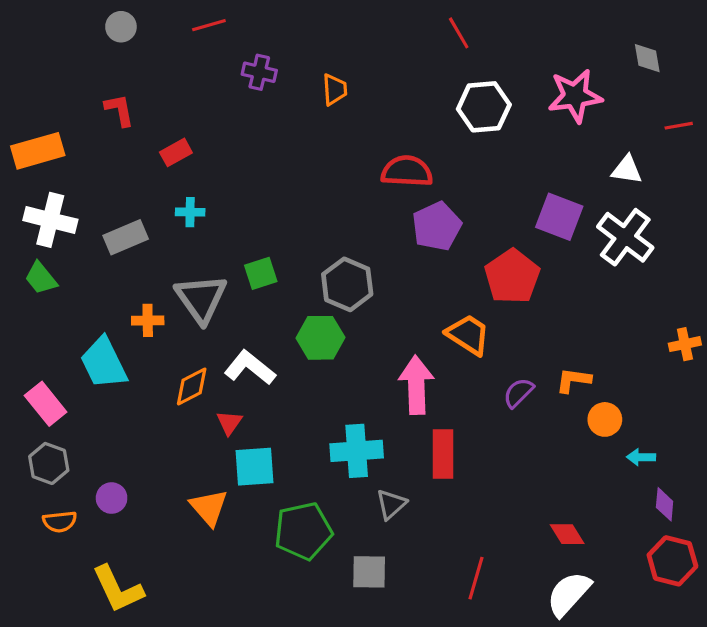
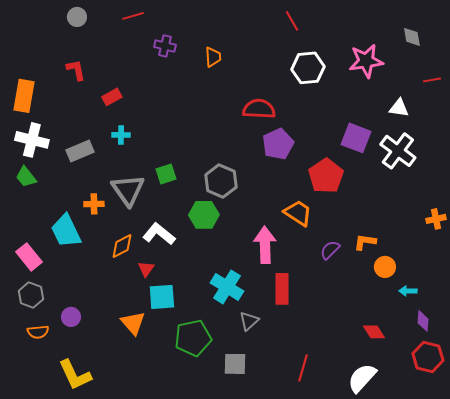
orange rectangle: (38, 151) -> (24, 96), turned -64
cyan cross: (357, 451) -> (227, 287), turned 36
red diamond: (567, 534) -> (374, 332), moved

